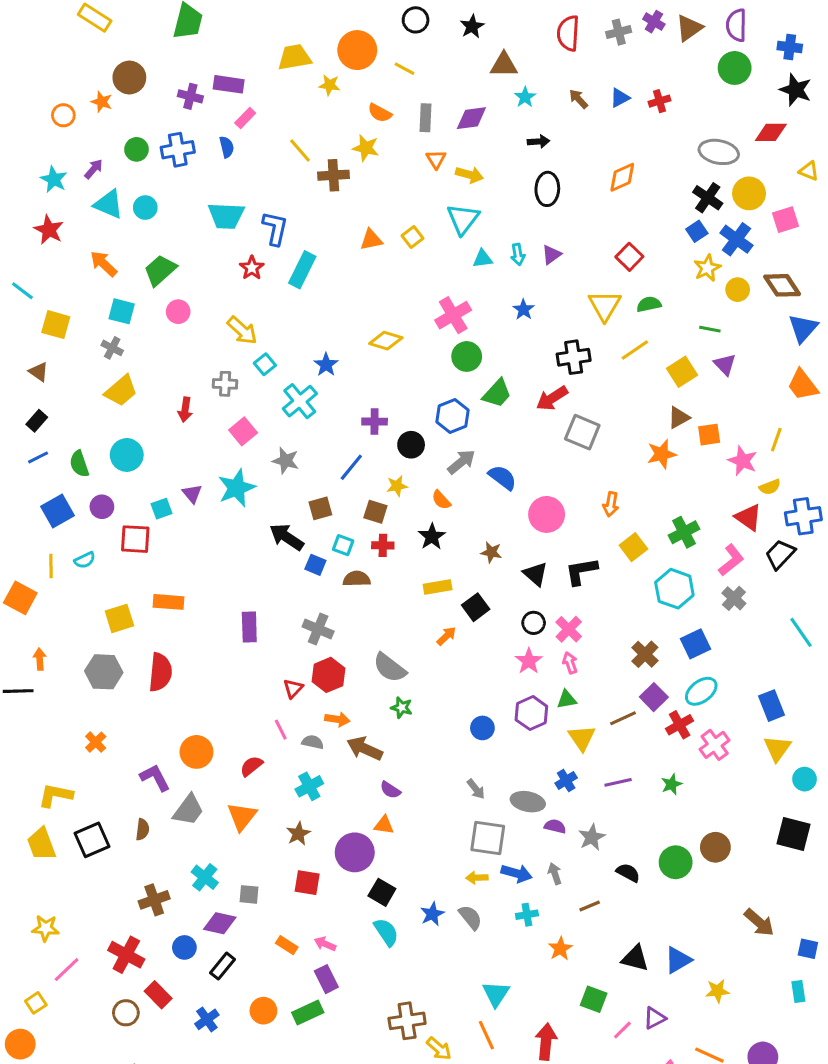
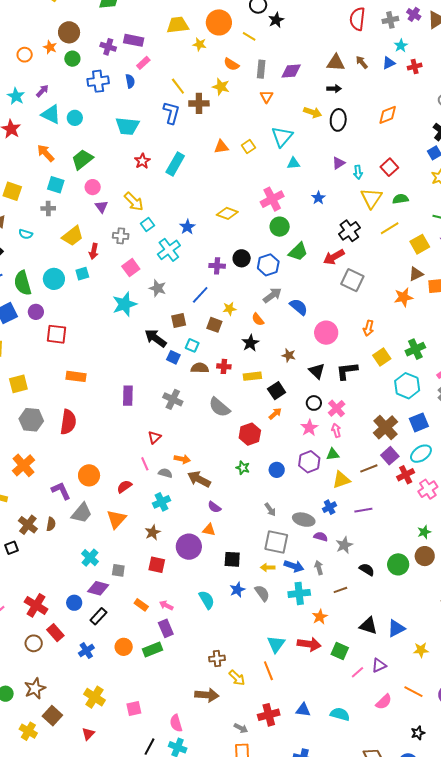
black star: (472, 26) -> (276, 20), moved
brown triangle: (504, 65) -> (336, 63), moved
cyan star: (525, 97) -> (401, 46), moved
green circle: (136, 149) -> (72, 59), moved
yellow arrow: (469, 175) -> (313, 112), moved
blue L-shape: (275, 228) -> (171, 113), moved
cyan arrow: (518, 254) -> (358, 172), moved
gray cross: (112, 348) -> (48, 208), turned -32
black cross: (574, 357) -> (349, 231), turned -30
yellow trapezoid: (121, 391) -> (73, 236), moved
black circle: (411, 445) -> (242, 258), moved
green semicircle: (79, 464) -> (23, 283), size x1.4
purple triangle: (192, 494) -> (101, 207), moved
cyan square: (161, 509) -> (82, 274), moved
red cross: (383, 545) -> (224, 366), moved
cyan semicircle: (85, 560) -> (26, 234), moved, turned 40
yellow square: (119, 618) -> (18, 384), moved
orange arrow: (446, 636) -> (275, 414), moved
brown cross: (645, 654) -> (385, 427), size x1.4
gray semicircle: (390, 668) -> (219, 407), moved
red hexagon: (328, 675) -> (250, 434), moved
green star: (402, 708) -> (243, 468), moved
yellow triangle: (582, 738) -> (341, 480), turned 42
orange cross: (96, 742) -> (23, 465), size x1.6
green star: (672, 784) -> (424, 532), moved
black square: (92, 840) -> (11, 548), moved, size x0.6
black square: (382, 892) -> (232, 559), moved, turned -30
brown cross: (154, 900) -> (28, 525), moved, turned -36
cyan cross: (527, 915) -> (299, 593), size x1.5
brown cross: (407, 1021) -> (217, 659), size x0.7
red arrow: (546, 1042) -> (309, 644), moved, turned 90

